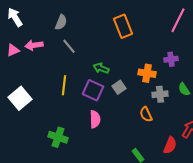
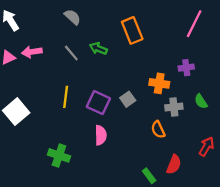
gray semicircle: (61, 22) -> (72, 17), moved, turned -70
green arrow: (101, 68) -> (98, 48), moved
red semicircle: (170, 145) -> (174, 164), moved

